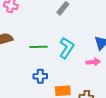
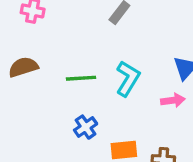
blue cross: (40, 76) -> (86, 127), turned -32

